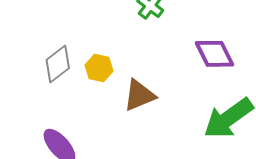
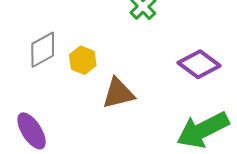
purple diamond: (214, 54) -> (199, 64), turned -36

